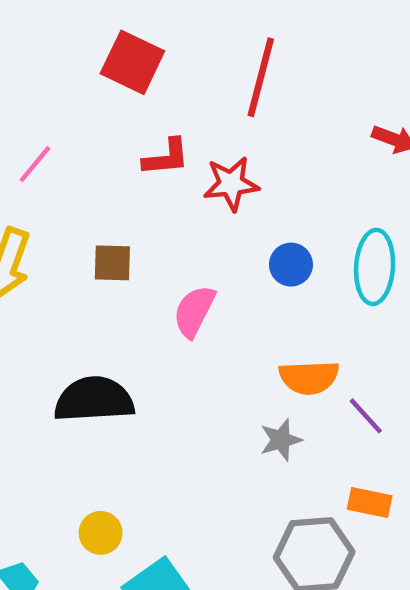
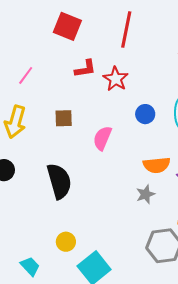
red star: (231, 184) -> (116, 79), turned -30
black semicircle: (94, 400) -> (59, 181), turned 81

